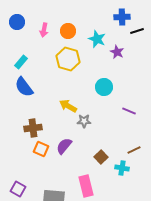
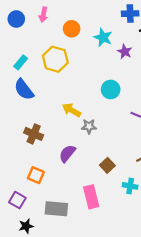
pink arrow: (44, 30) -> (43, 15), moved
yellow hexagon: (68, 59) -> (55, 59), moved
brown cross: (33, 128) -> (34, 134), turned 30
orange square: (41, 149) -> (36, 175), moved
cyan cross: (122, 168) -> (130, 186), moved

